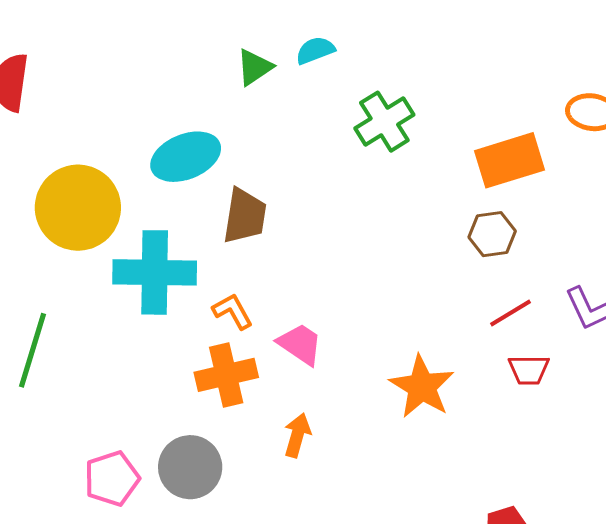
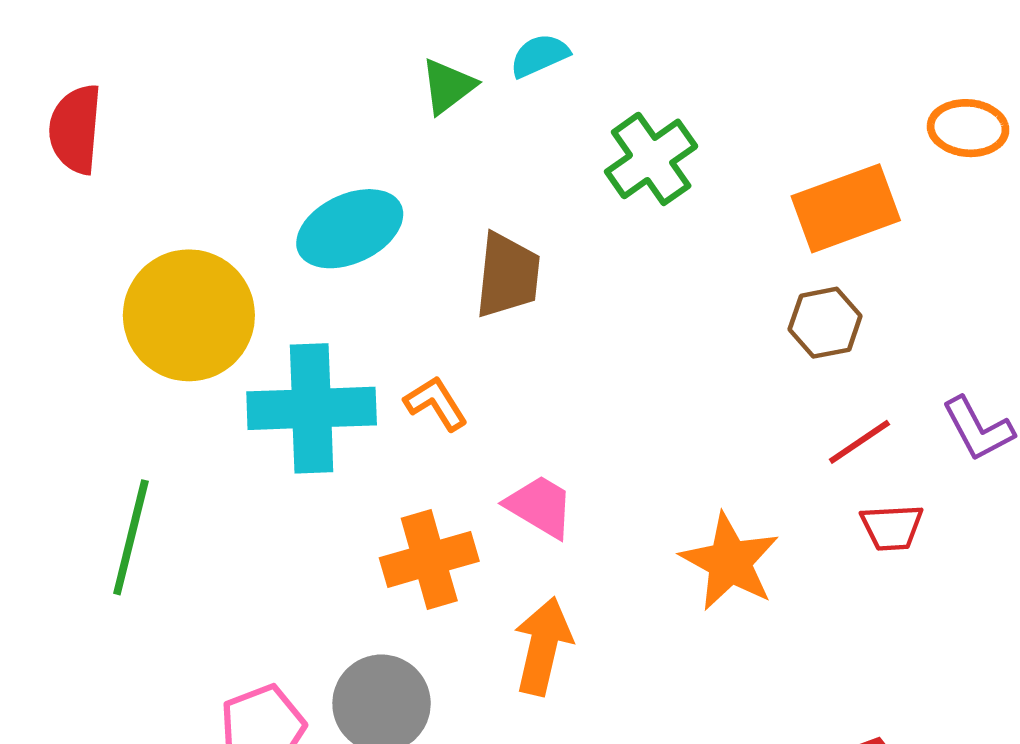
brown trapezoid: (245, 216) -> (508, 275), moved
orange L-shape: (233, 311) -> (436, 403), moved
orange arrow: (297, 435) -> (543, 646), size x1.4

